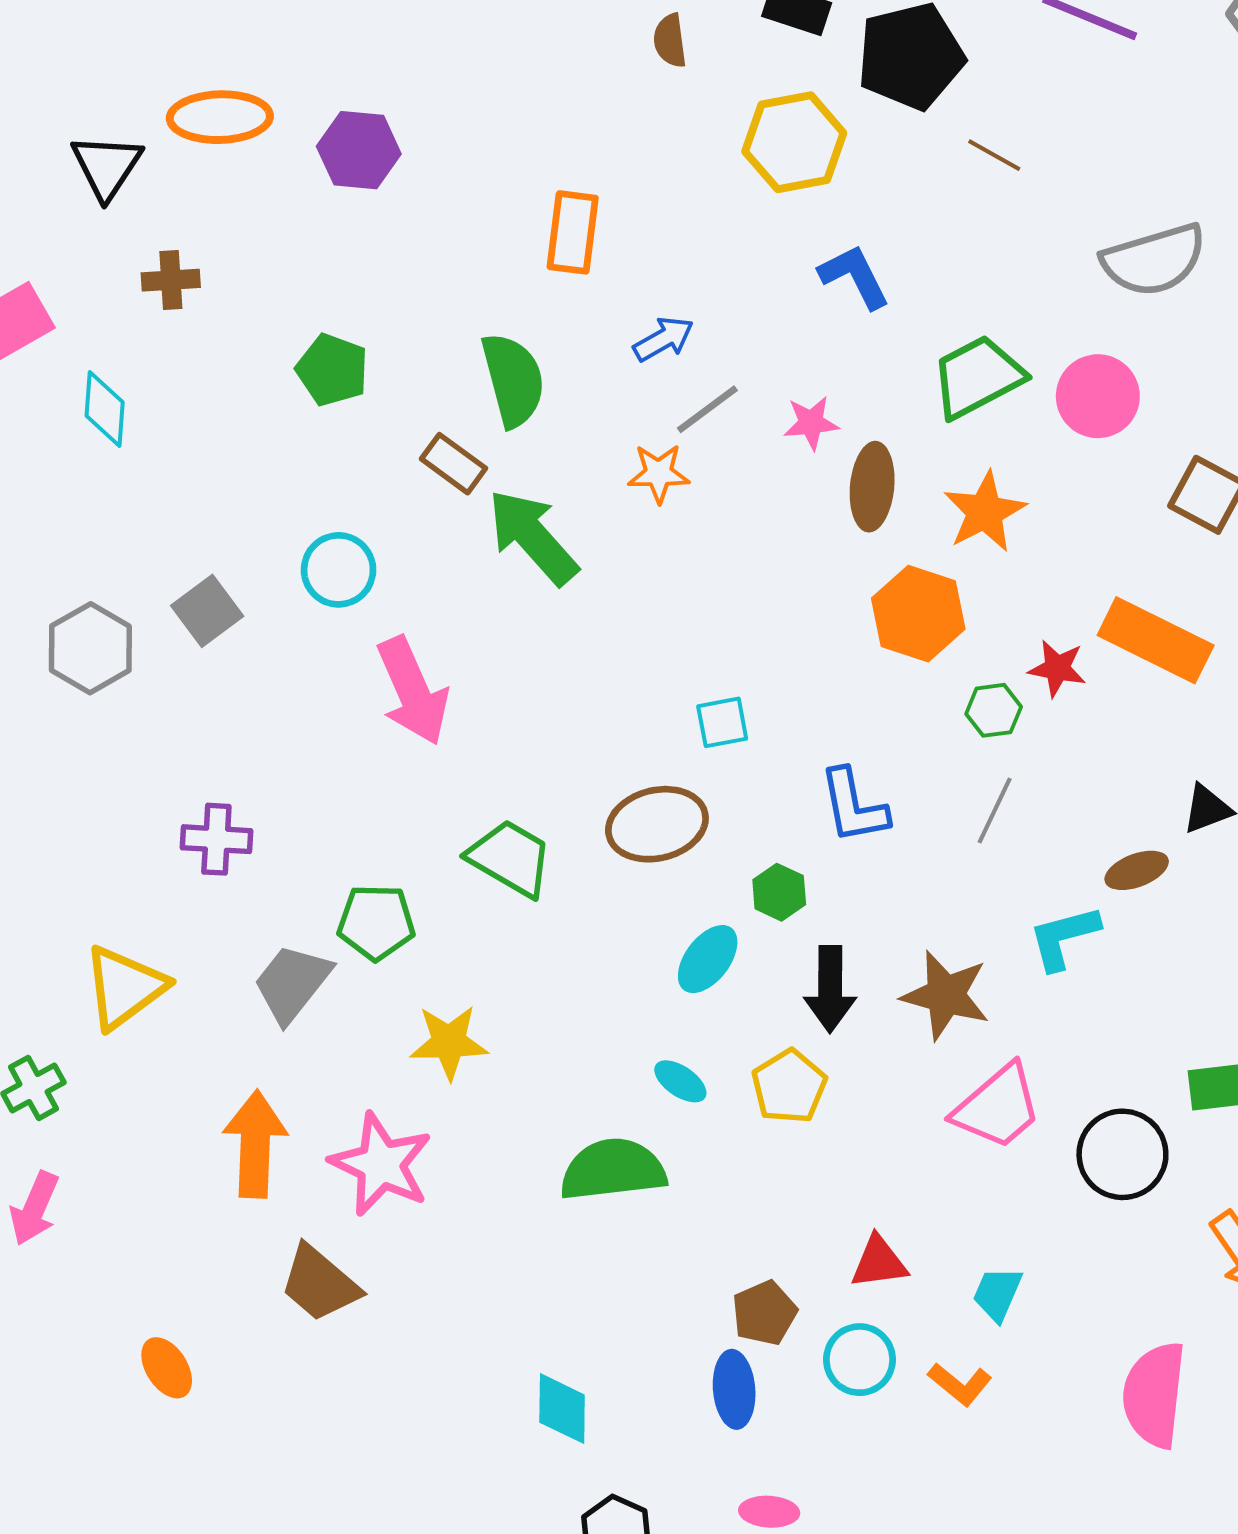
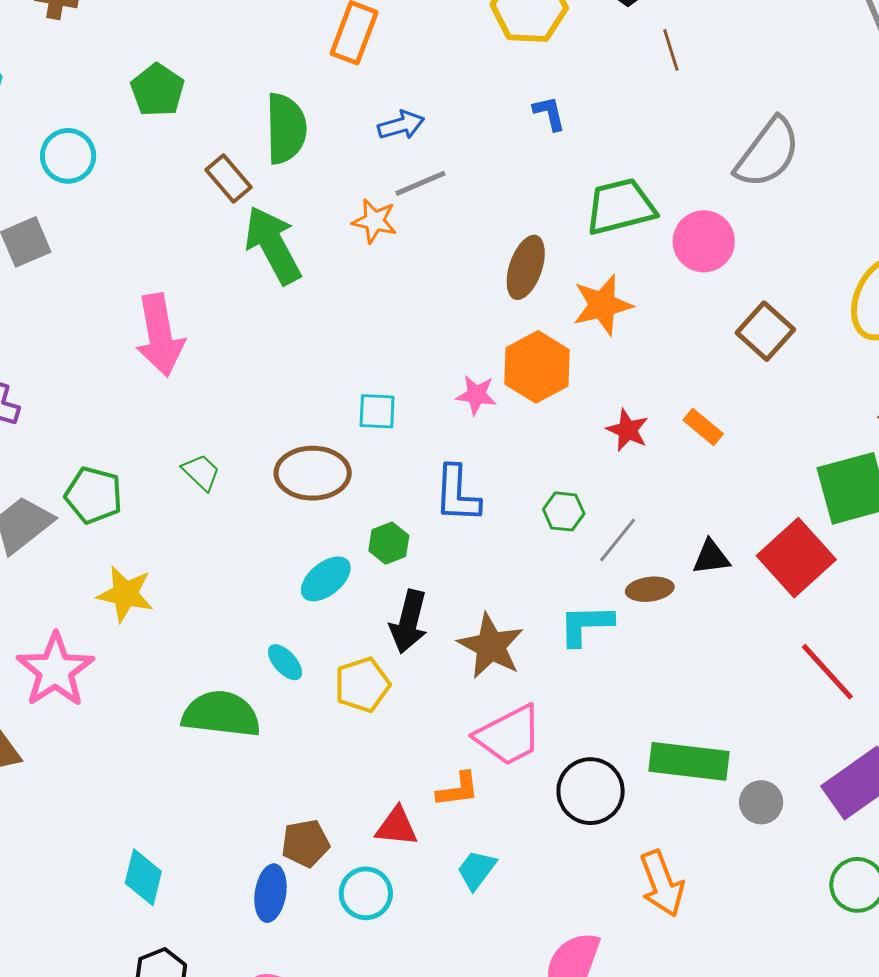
brown line: (994, 155) -> (671, 50), turned 30
gray semicircle: (1154, 260) -> (768, 153), turned -50
blue L-shape: (854, 277) -> (549, 113), size x0.7
pink star: (811, 423) -> (476, 395), moved
cyan circle: (339, 570) -> (68, 156), moved
orange rectangle: (1156, 640) -> (703, 427), size x0.5
green hexagon: (994, 710) -> (564, 511), moved
gray line: (995, 811) -> (618, 540), moved
green trapezoid: (510, 858) -> (201, 472), size x0.6
orange L-shape: (960, 1384) -> (458, 789), moved, turned -60

